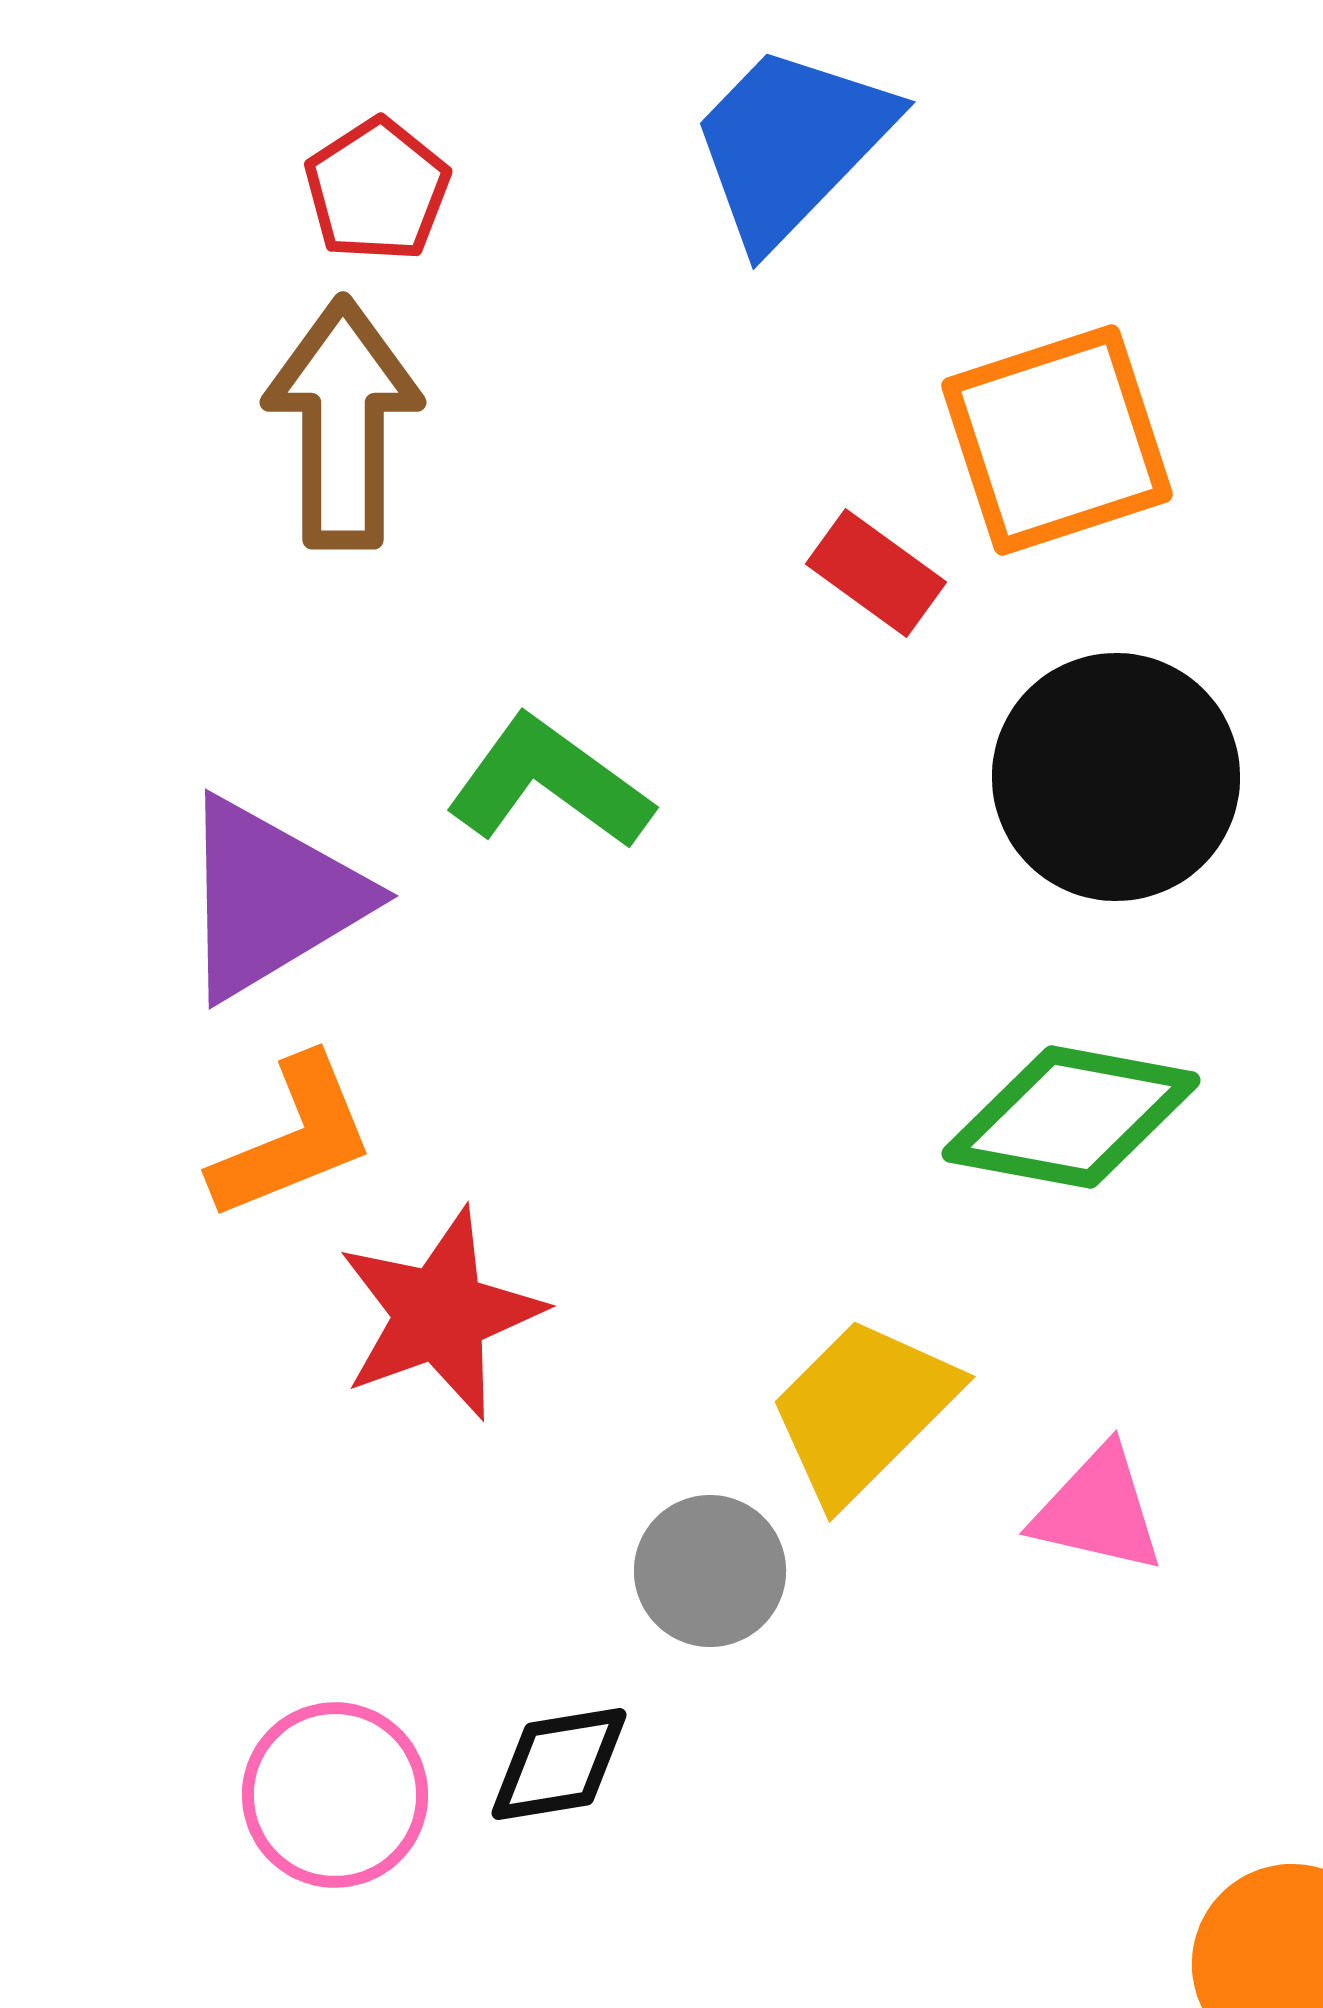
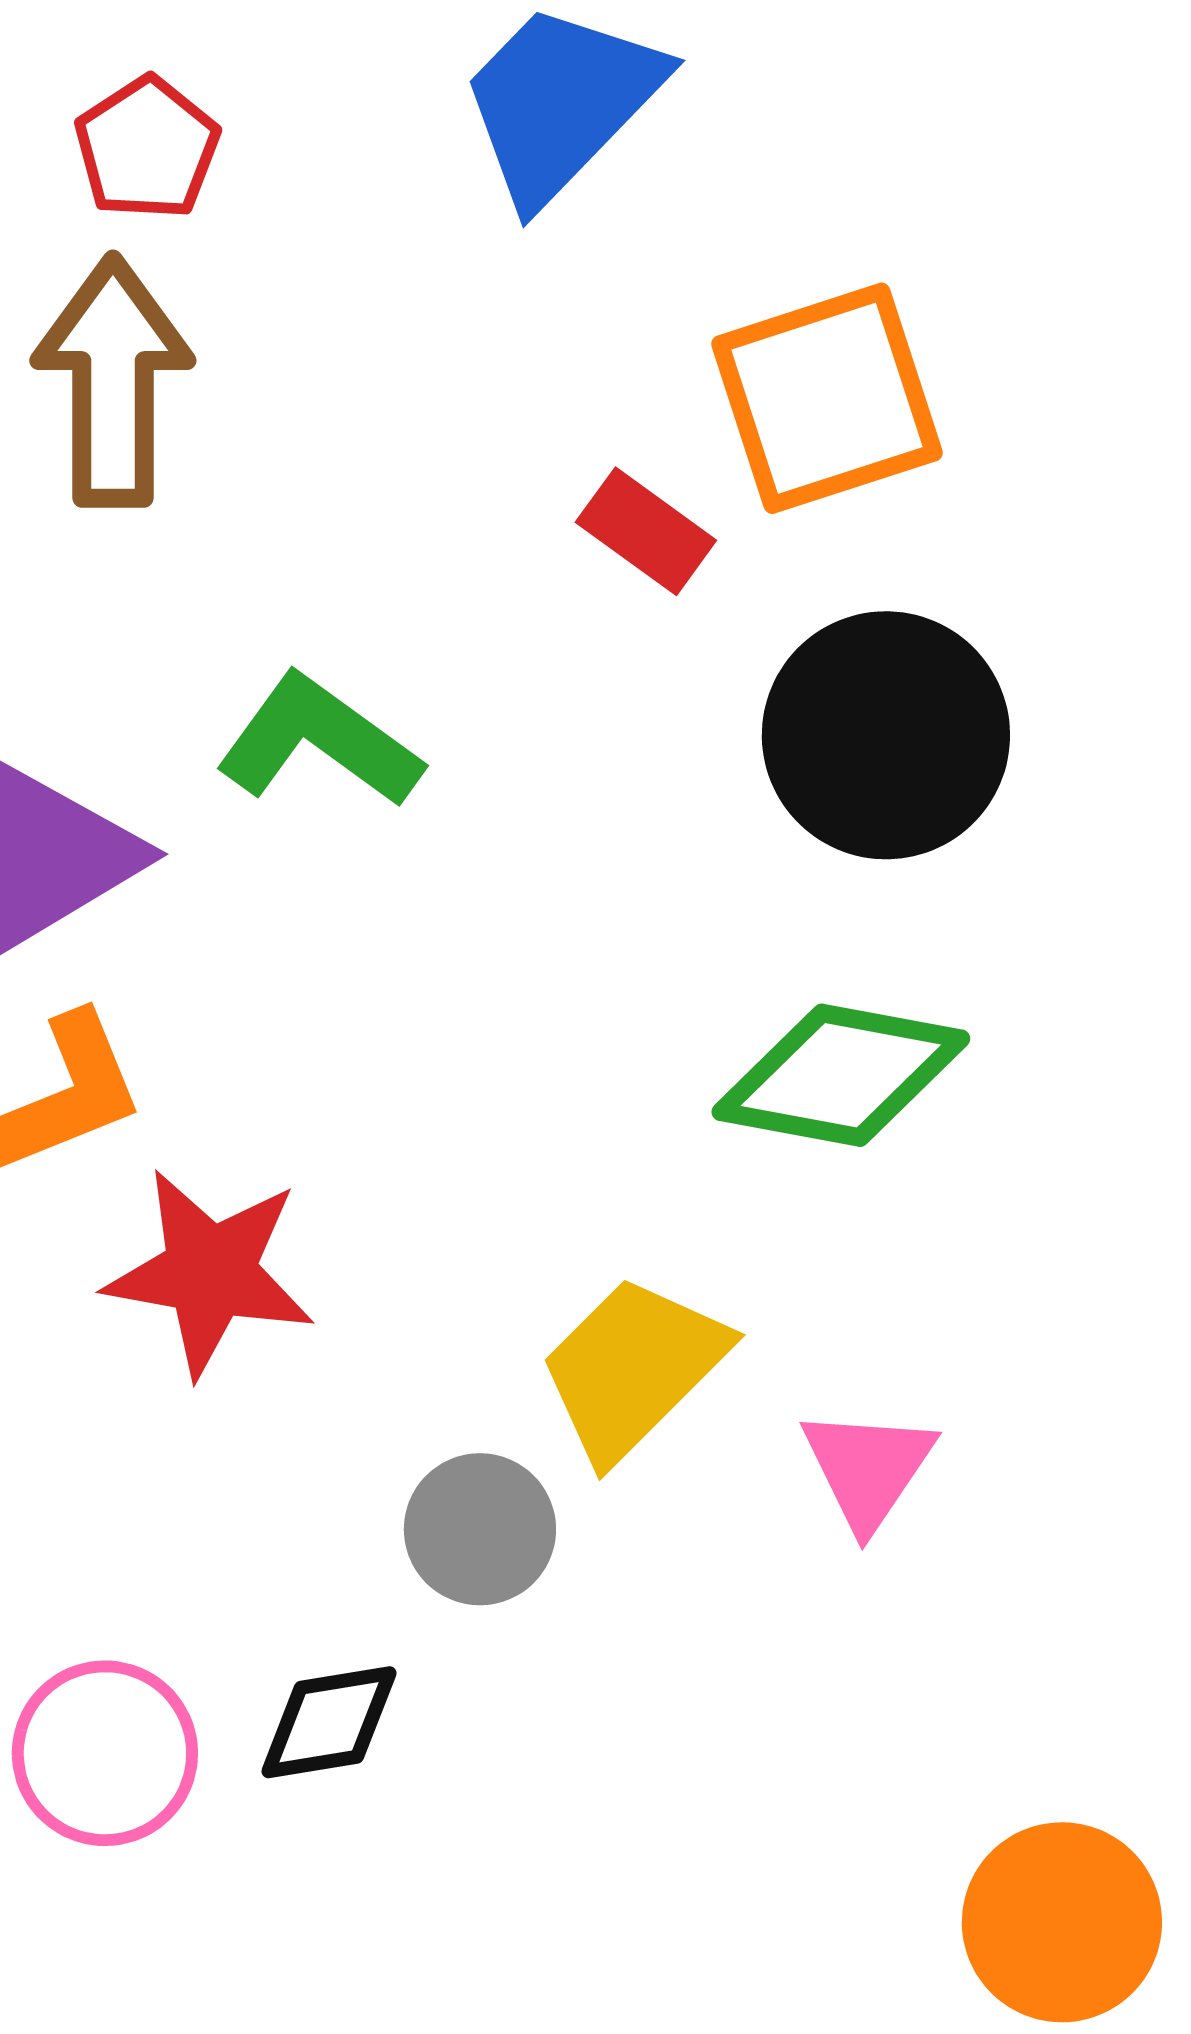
red star: (440, 1314) -> (210, 1272), turned 30
pink triangle: (1098, 1510) -> (868, 1468), turned 51

